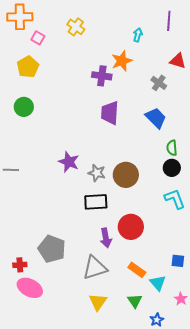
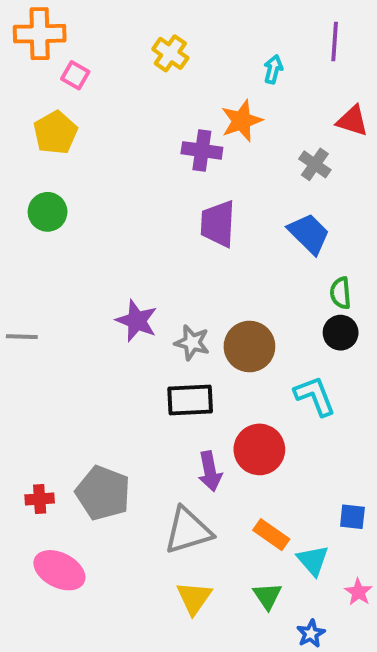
yellow cross: (76, 27) -> (170, 53), moved
cyan L-shape: (175, 199) -> (315, 396), moved
red cross: (20, 265) -> (40, 499), moved

